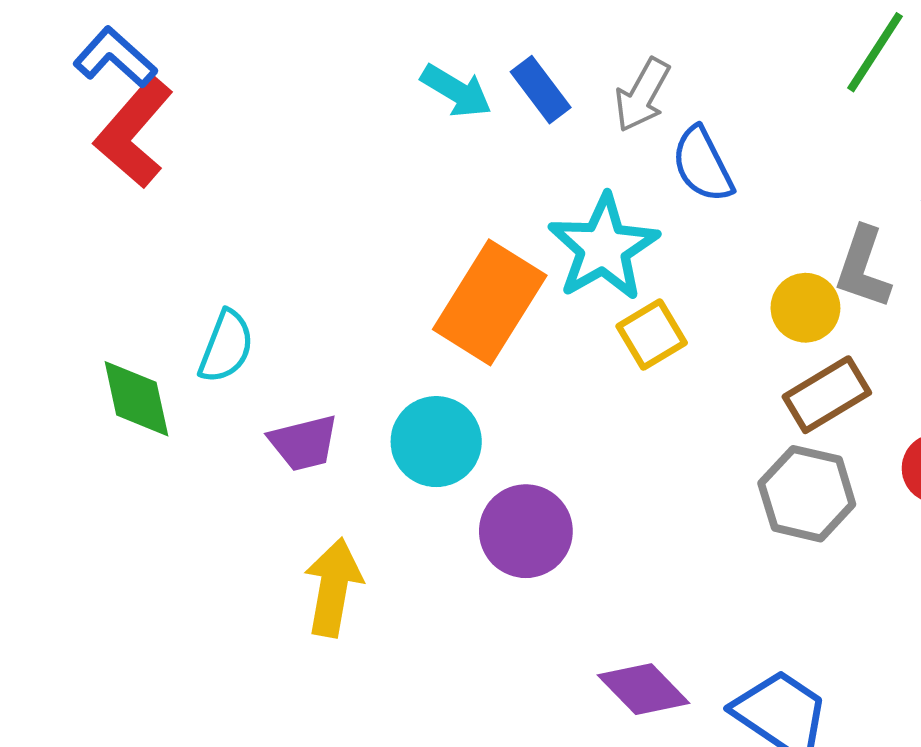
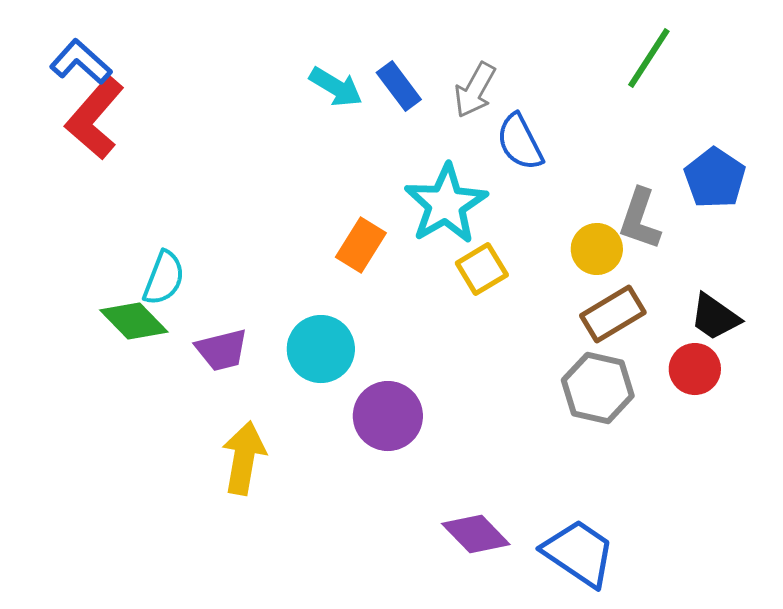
orange rectangle: (490, 302) -> (361, 245), size x0.6
green diamond: (136, 399) -> (134, 321), moved, turned -32

